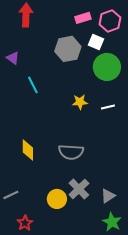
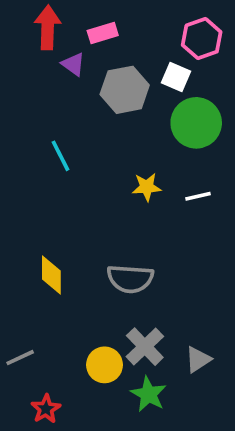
pink rectangle: (83, 18) -> (103, 33), moved
purple triangle: (13, 58) -> (73, 64), moved
green star: (112, 222) -> (149, 394), moved

